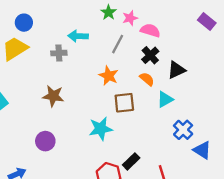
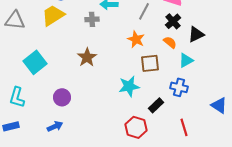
brown star: (53, 96) -> (87, 57), turned 30
blue cross: (183, 130) -> (179, 87), moved, turned -30
purple circle: (45, 141) -> (62, 97), moved
black rectangle: (131, 161) -> (156, 105), moved

